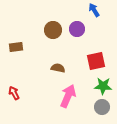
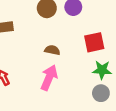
pink arrow: (68, 96) -> (49, 78), moved

